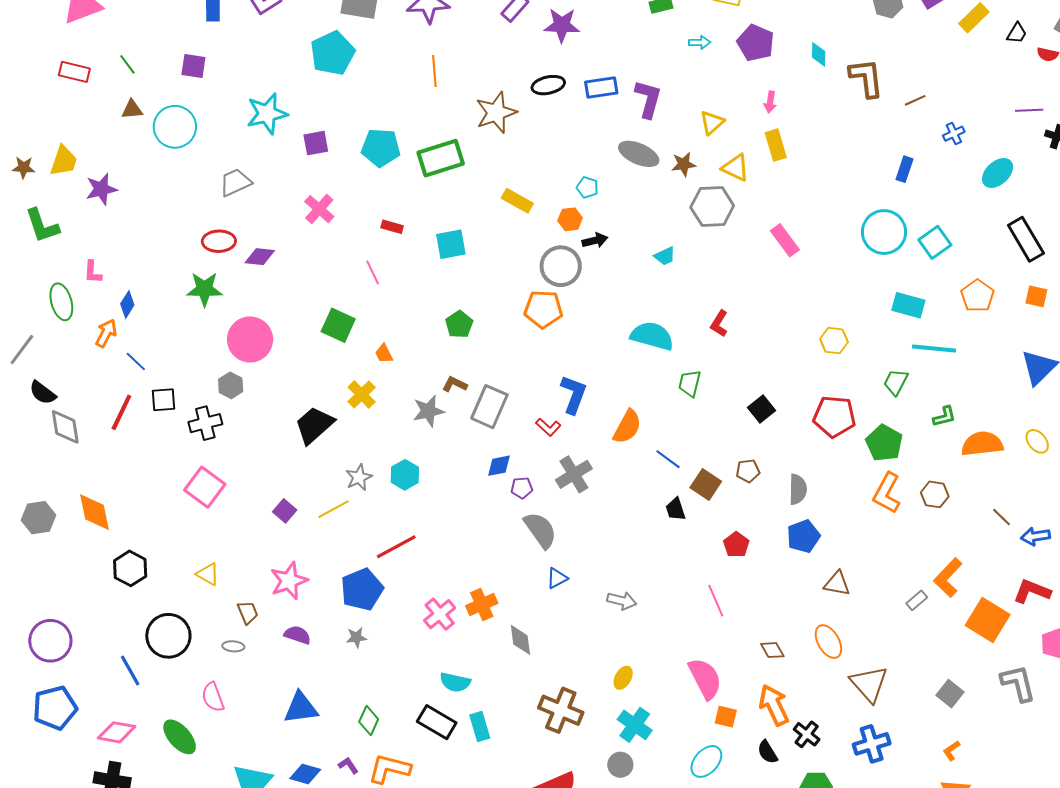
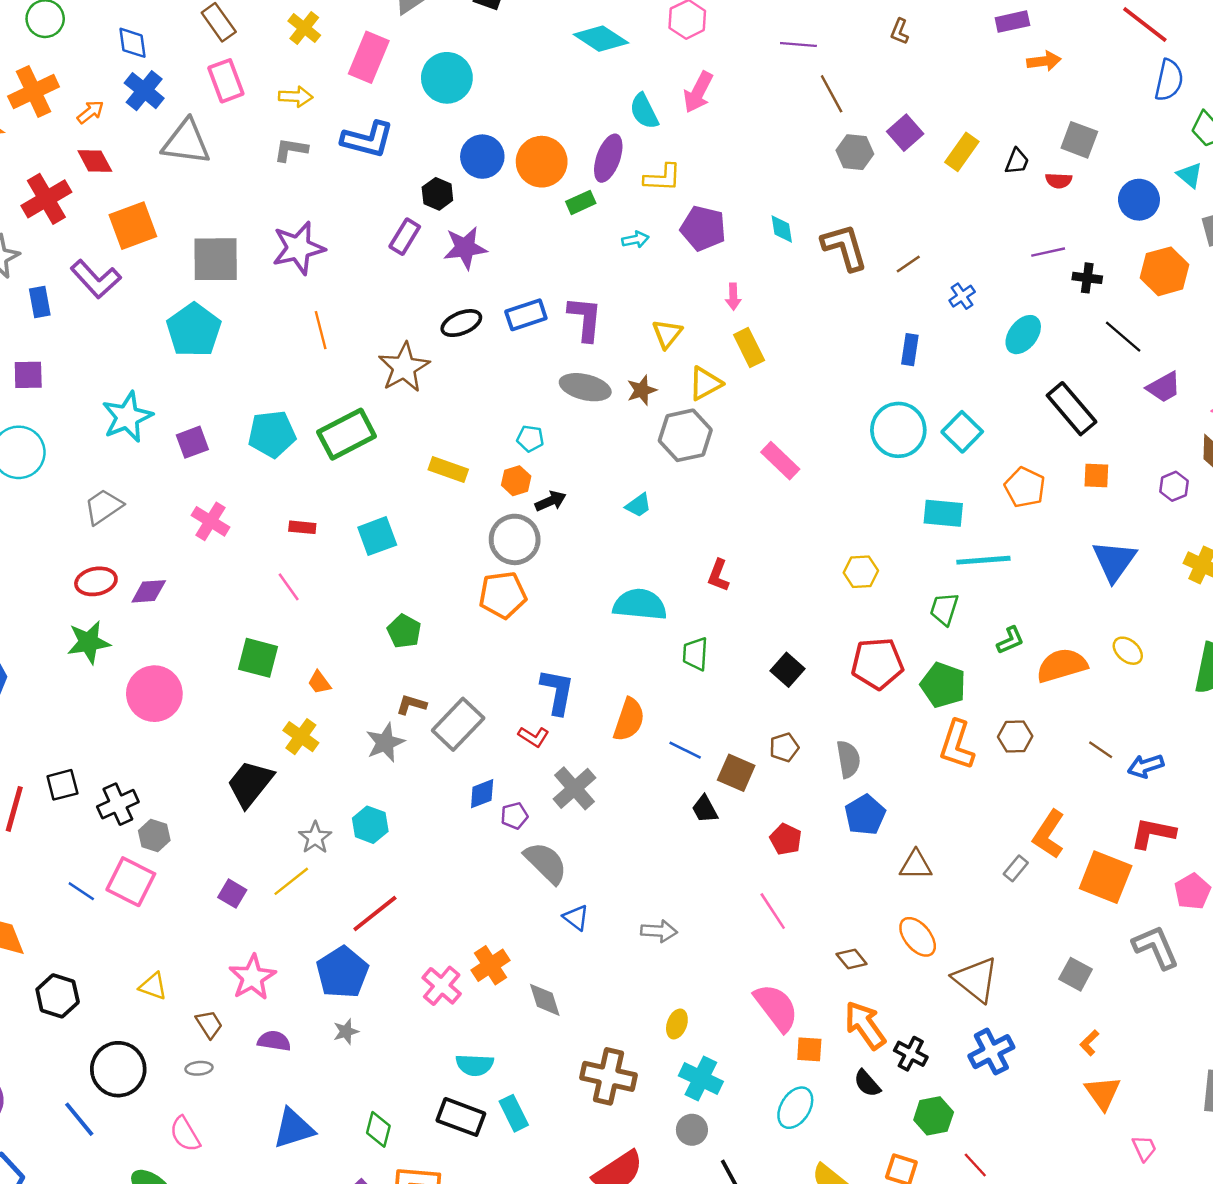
yellow triangle: (736, 168) -> (705, 383), turned -44
blue line: (136, 361) -> (81, 891), moved
gray hexagon: (231, 385) -> (154, 836), moved
gray rectangle: (489, 407) -> (458, 724), turned 30
blue triangle: (557, 578) -> (576, 918), turned -45

